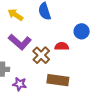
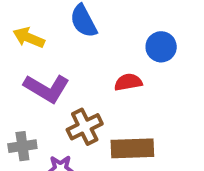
brown cross: (41, 55) -> (85, 127), moved, turned 30

